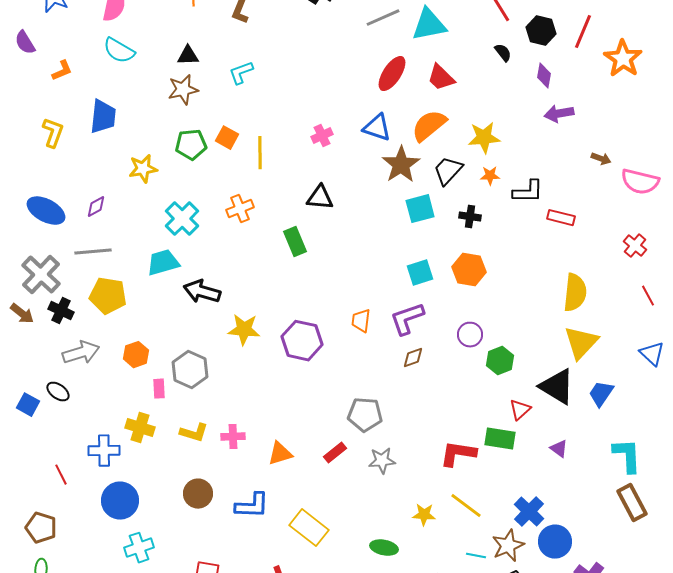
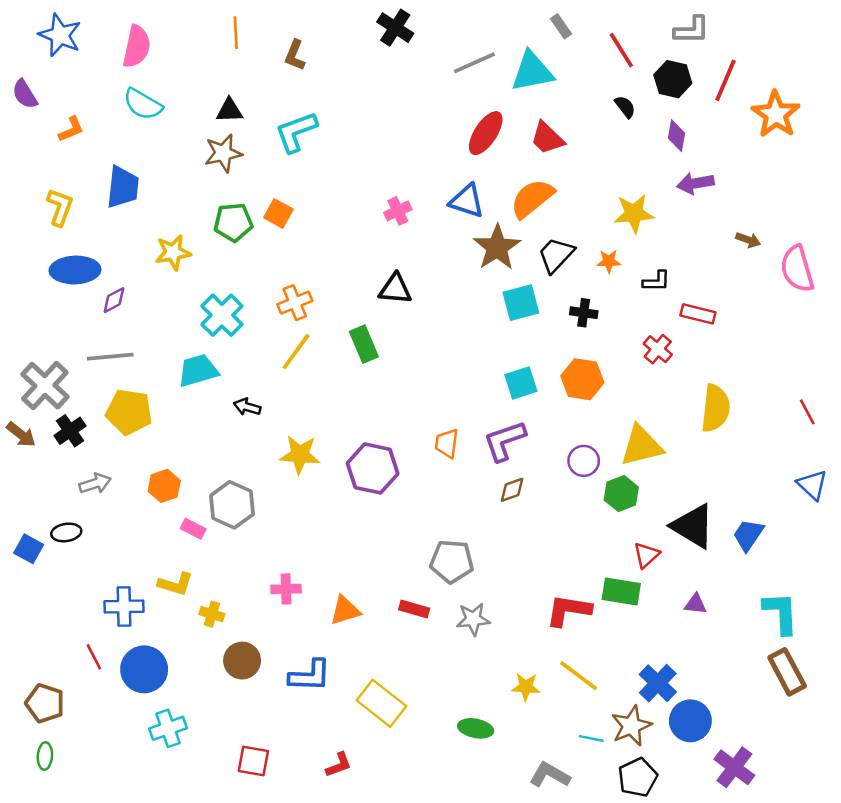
cyan L-shape: (241, 73) -> (296, 132), size x1.4
yellow star: (484, 138) -> (634, 213), moved
yellow line: (260, 153) -> (296, 352), moved, turned 36
pink semicircle: (640, 182) -> (797, 269), turned 60
black L-shape: (528, 192) -> (656, 281), size x0.7
blue ellipse: (46, 211) -> (75, 270), moved, turned -30
red cross: (635, 246) -> (658, 349), moved
black arrow: (202, 292) -> (247, 407), size x0.6
black cross: (61, 311) -> (70, 431), turned 30
yellow triangle: (581, 343) -> (641, 446), moved, turned 33
gray arrow: (81, 353) -> (95, 483), size x0.7
pink rectangle: (159, 389) -> (193, 529), turned -60
black ellipse: (58, 392) -> (66, 532), turned -45
yellow cross: (140, 428) -> (212, 614), moved, size x0.7
yellow L-shape: (194, 433) -> (176, 584), moved
purple triangle: (559, 449) -> (695, 604), turned -30
red rectangle: (335, 453) -> (414, 609), turned 55
red line: (61, 475) -> (94, 657), moved

